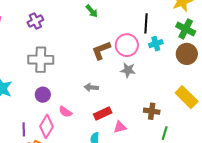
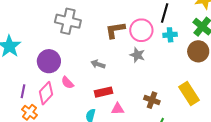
gray cross: (41, 60) -> (68, 21), moved
purple circle: (43, 95) -> (49, 61), size x1.5

